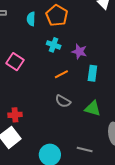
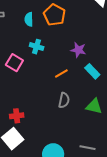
cyan cross: (54, 45) -> (37, 47), moved
cyan rectangle: (92, 73) -> (92, 71), turned -49
gray semicircle: (63, 101) -> (64, 100), turned -105

